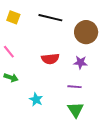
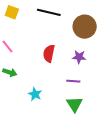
red semicircle: (50, 59) -> (49, 53), turned 108

